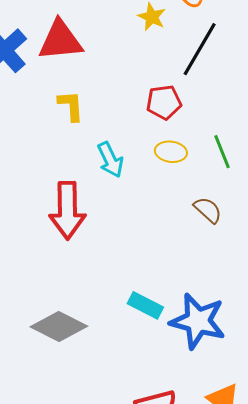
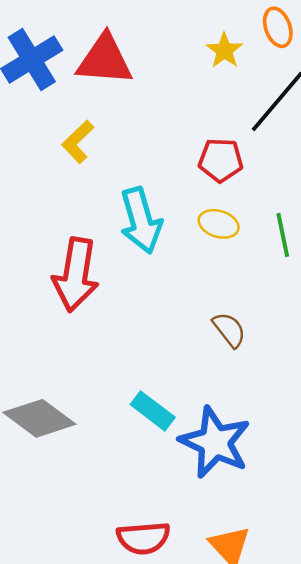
yellow L-shape: (71, 106) -> (78, 142), moved, turned -140
cyan arrow: (110, 160) -> (141, 221), size x1.4
brown semicircle: (208, 210) -> (229, 330), moved

